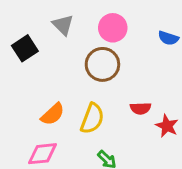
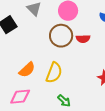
red semicircle: (141, 108) -> (83, 39), moved

